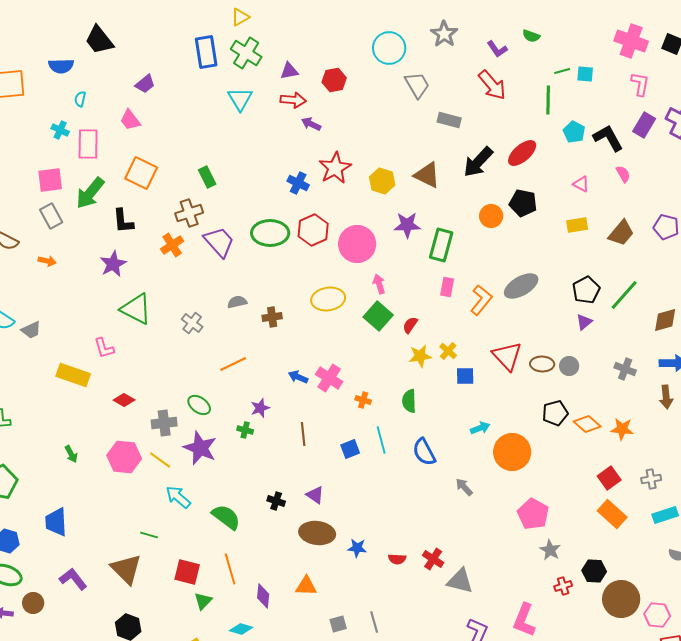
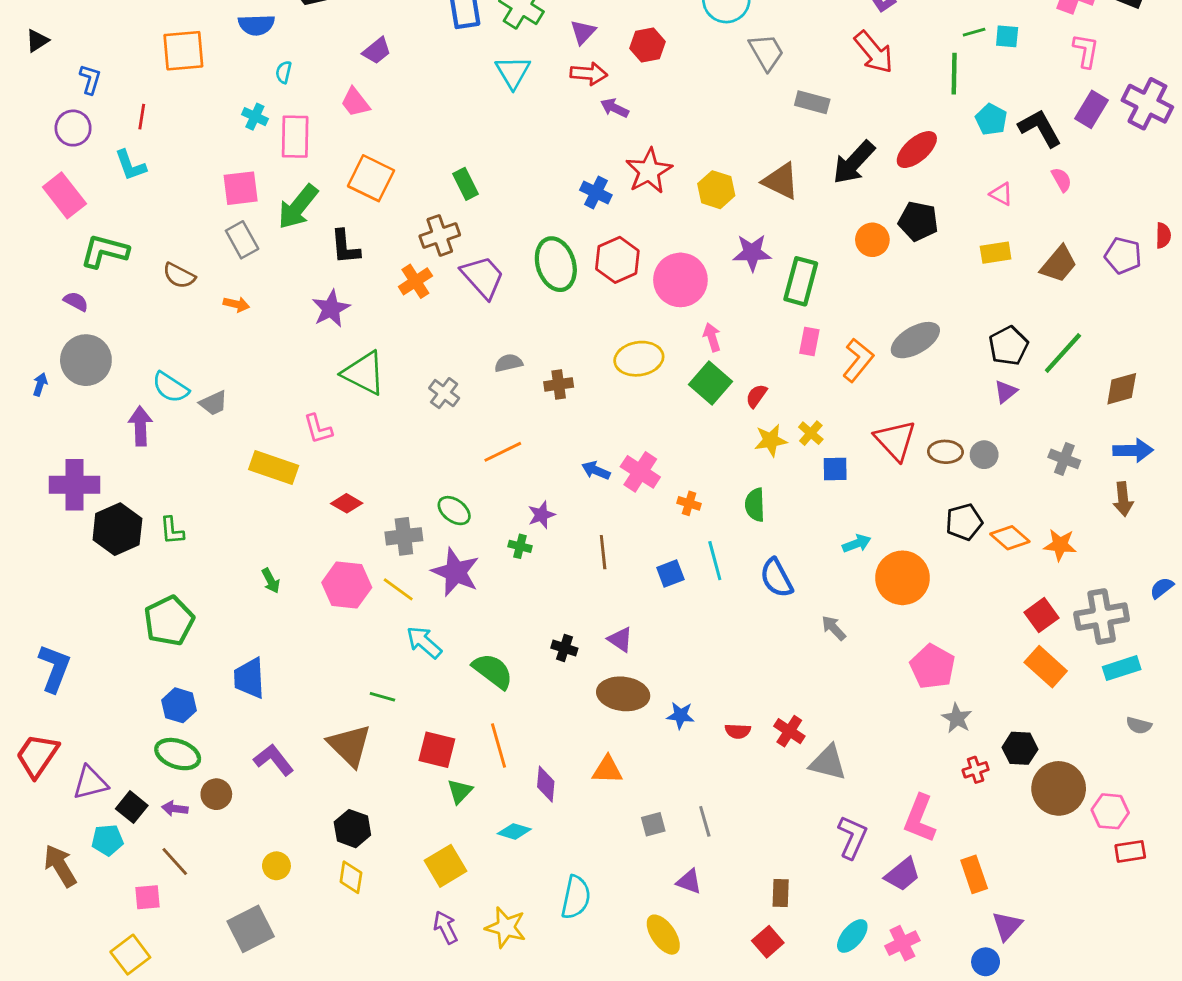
purple triangle: (289, 71) -> (583, 32), turned -36
green ellipse: (270, 233) -> (556, 264), turned 72
gray cross: (651, 479) -> (1102, 617), size x1.8

